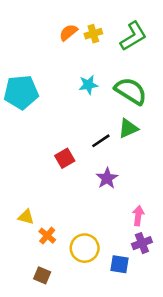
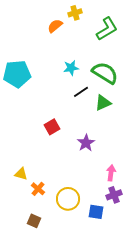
yellow cross: (93, 34) -> (75, 13), moved
black line: (101, 141) -> (81, 92), moved

